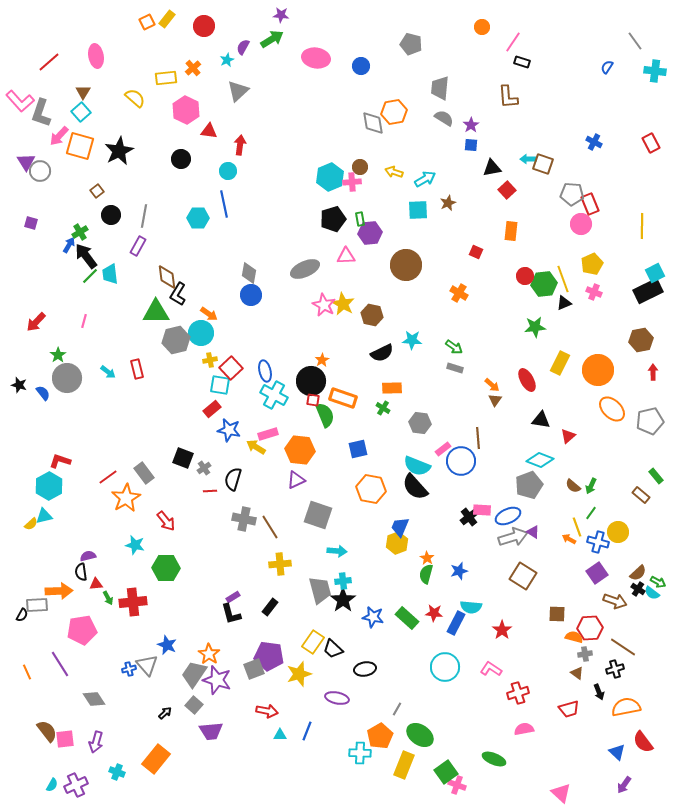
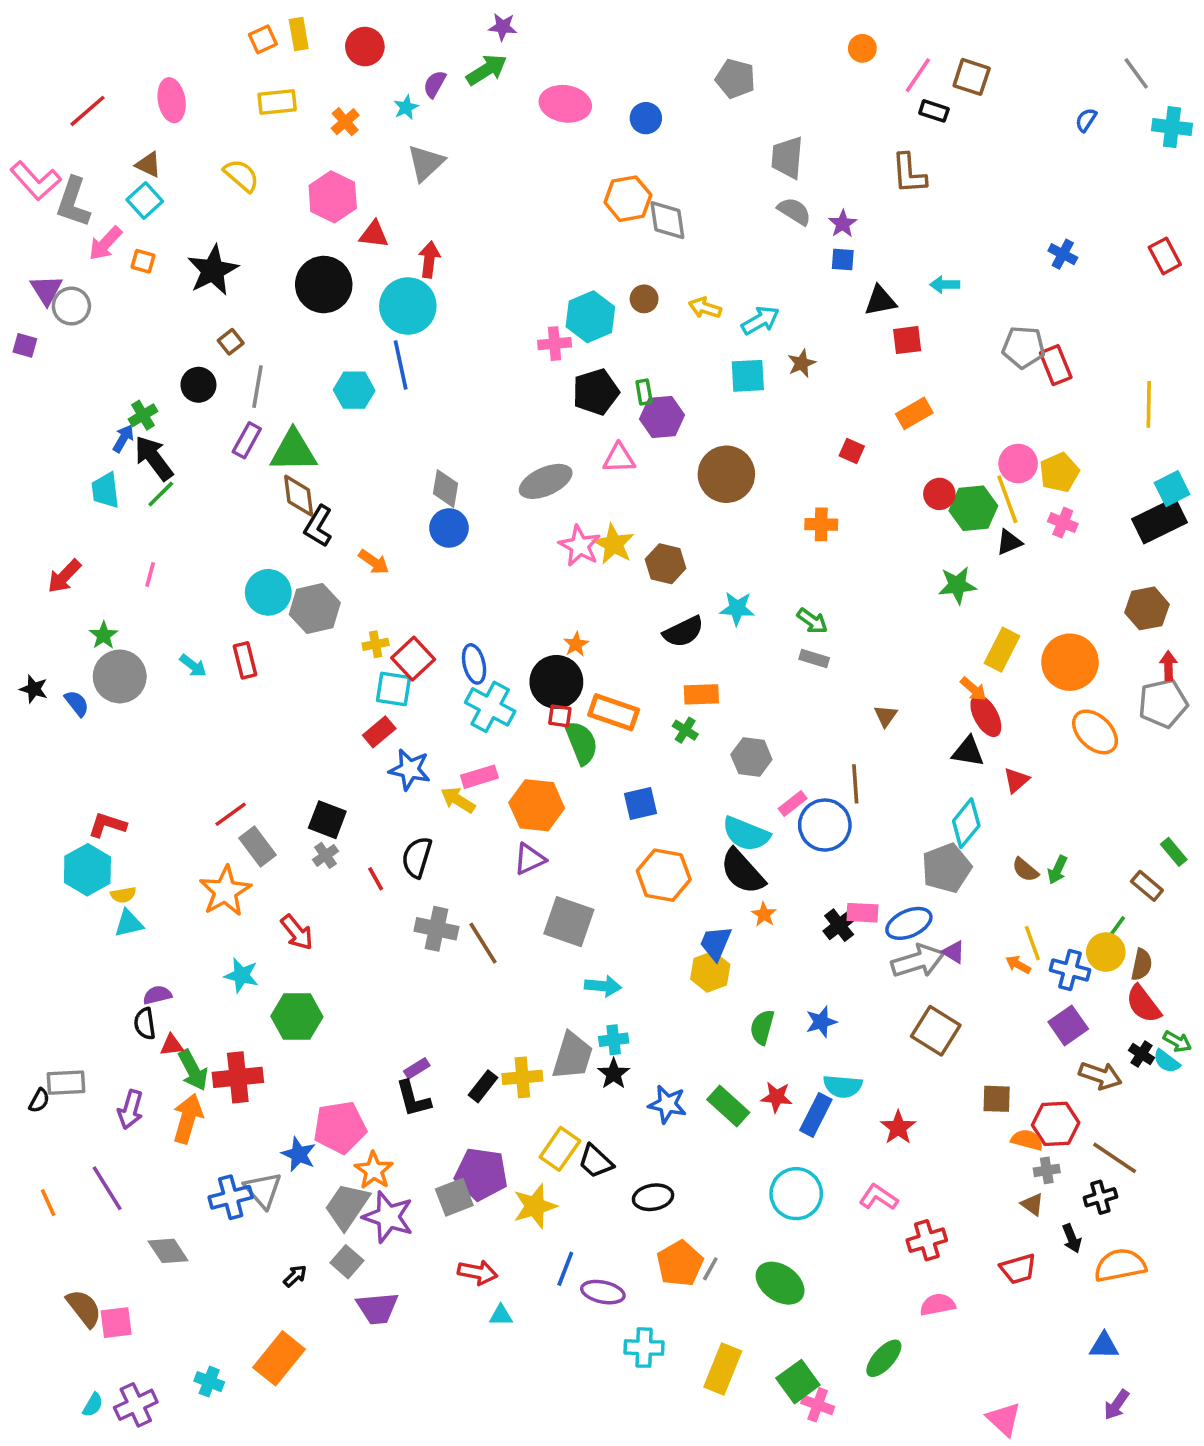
yellow rectangle: (167, 19) -> (299, 34), turned -48
yellow rectangle: (166, 78) -> (277, 102), moved
brown triangle: (83, 92) -> (148, 165), turned -35
orange hexagon: (394, 112) -> (628, 199), moved
orange square: (80, 146) -> (143, 261), size x0.5
black circle: (181, 159) -> (324, 285), size x1.6
brown square: (543, 164) -> (972, 77), moved
cyan circle: (228, 171) -> (408, 306), size x1.8
pink cross: (352, 182) -> (555, 344), moved
red square: (507, 190) -> (907, 340), turned 36
brown square: (97, 191) -> (231, 342), moved
purple square: (31, 223) -> (25, 345), moved
pink circle: (581, 224) -> (1018, 464), moved
orange rectangle: (511, 231) -> (914, 413), turned 54
cyan trapezoid: (110, 274) -> (105, 490), moved
orange cross: (459, 293) -> (821, 524), turned -30
green triangle: (156, 312) -> (293, 451), moved
cyan circle: (201, 333) -> (268, 592), moved
red ellipse: (527, 380) -> (986, 716), moved
orange arrow: (492, 385) -> (973, 689), moved
gray pentagon: (650, 421) -> (1163, 703), moved
cyan diamond: (540, 460) -> (966, 823), turned -72
gray cross: (204, 468) -> (326, 855), moved
red line: (108, 477) -> (231, 814), moved
red line: (210, 491) -> (376, 879), turned 64
green line: (591, 513) -> (1117, 927), moved
cyan triangle: (44, 516) -> (129, 923), moved
yellow semicircle: (31, 524) -> (123, 895), moved, turned 32
orange star: (427, 558) -> (764, 914), moved
yellow cross: (280, 564) -> (522, 1077), moved
brown semicircle: (638, 573) -> (1142, 965), moved, turned -36
gray trapezoid: (320, 590) -> (572, 1056), turned 32
orange arrow: (59, 591) -> (188, 1119), moved, turned -72
green arrow: (108, 598) -> (193, 1070), size x1.6
black star: (343, 600) -> (614, 1074), size x0.7
pink pentagon: (82, 630) -> (340, 1127), moved
blue cross: (129, 669) -> (231, 1197), size x1.6
purple ellipse: (337, 698) -> (603, 1292), moved
blue line: (307, 731) -> (565, 1269), moved
green ellipse: (420, 735) -> (780, 1283), moved
orange pentagon: (380, 736) -> (680, 1263), moved
purple arrow: (96, 742) -> (130, 1110), moved
red semicircle: (643, 742) -> (1143, 1004), moved
blue triangle: (617, 752) -> (1104, 1346), turned -42
green ellipse: (494, 759) -> (884, 1358), turned -70

